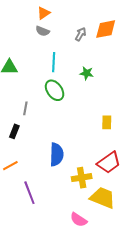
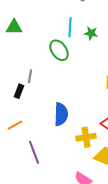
cyan line: (54, 62) -> (70, 27), moved
gray line: (25, 108) -> (30, 76), moved

